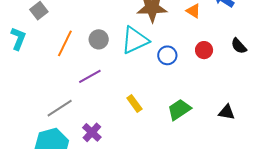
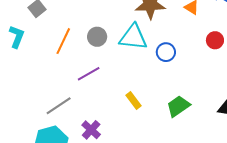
cyan triangle: (135, 40) -> (133, 37), turned 32
red circle: (204, 50) -> (215, 40), moved

